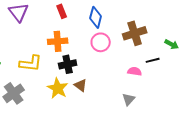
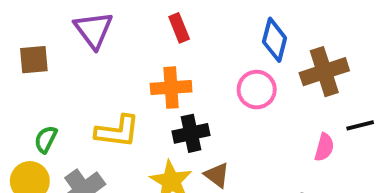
blue diamond: (96, 17) -> (275, 40), moved
pink semicircle: (135, 71) -> (324, 147), turned 96

